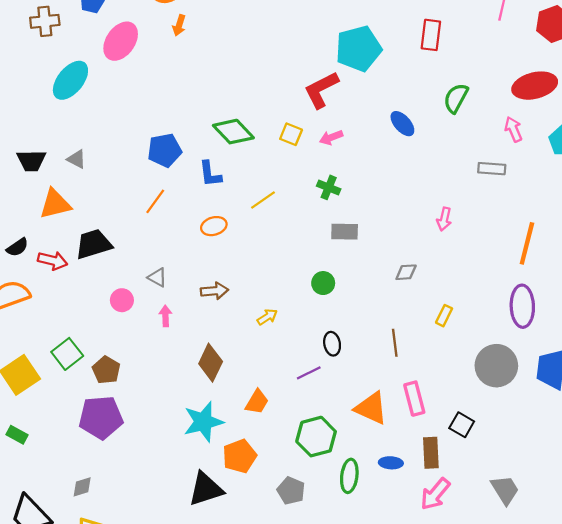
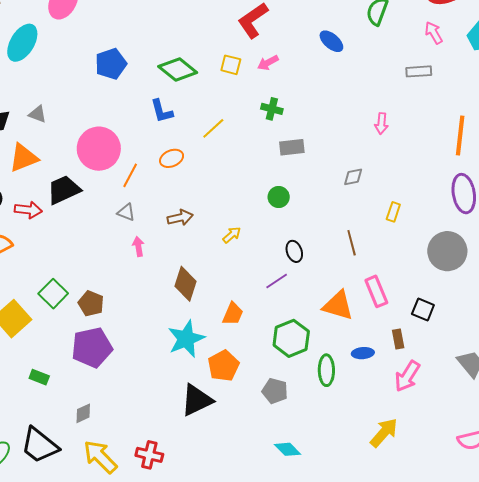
blue pentagon: (165, 150) -> (111, 64), moved
orange line: (155, 201) -> (130, 175), moved
pink circle: (122, 300) -> (99, 149), moved, size x2.0
green rectangle: (17, 435) -> (39, 377), moved
brown rectangle: (431, 453) -> (398, 339), size x0.7

